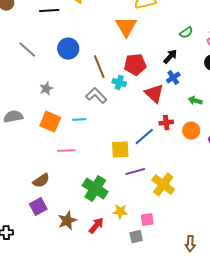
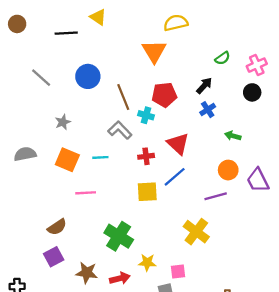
red triangle: (154, 94) -> (178, 144), moved
red cross: (166, 123) -> (146, 156), moved
purple line: (135, 172) -> (216, 196), moved
brown star: (67, 221) -> (87, 273), turned 30
red arrow: (96, 226) -> (120, 278), turned 36

